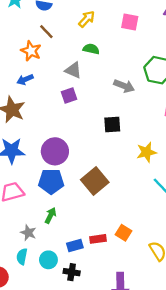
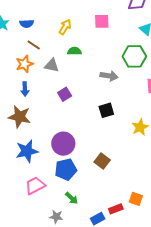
orange star: (31, 51) -> (24, 64), turned -30
gray triangle: (73, 70) -> (52, 65), moved
blue arrow: (25, 79) -> (25, 89), turned -56
brown square: (95, 181) -> (102, 161), size x0.7
green arrow: (50, 215) -> (72, 198), turned 120

